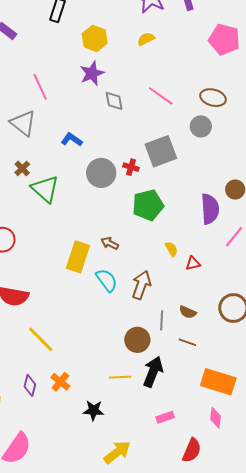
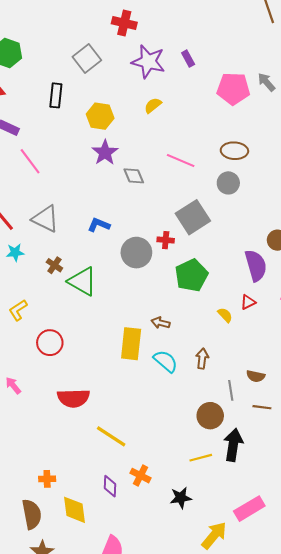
pink line: (40, 87) -> (30, 161), moved
red triangle: (193, 263) -> (248, 302), moved
brown arrow: (141, 285) -> (202, 359), size x0.7
pink rectangle: (165, 417) -> (249, 509), moved, size x1.6

